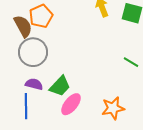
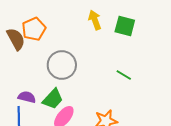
gray circle: (33, 52) -> (62, 65), moved

